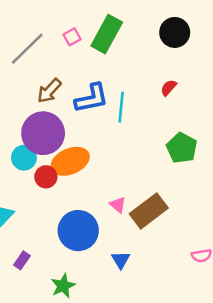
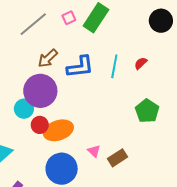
black circle: (175, 32) -> (161, 21), moved
cyan line: (121, 107) -> (114, 66), moved
orange ellipse: (70, 161) -> (58, 130), moved
brown rectangle: (149, 211) -> (117, 158), size x0.7

